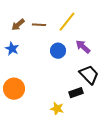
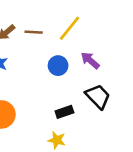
black rectangle: (76, 93) -> (64, 112), moved

